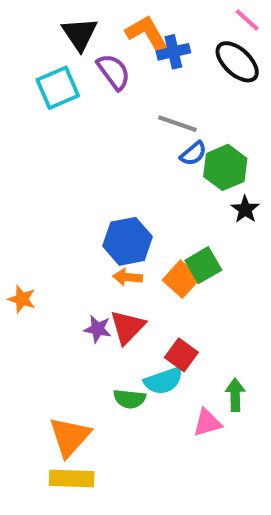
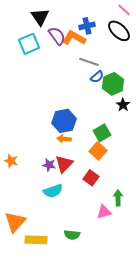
orange L-shape: (147, 34) -> (74, 38), moved, turned -30
orange square: (181, 279) -> (98, 151), moved
orange star: (22, 299) -> (11, 161), moved
cyan semicircle: (163, 381) -> (53, 191), moved
green semicircle: (130, 399) -> (72, 235), moved
orange triangle: (70, 437) -> (15, 222), moved

